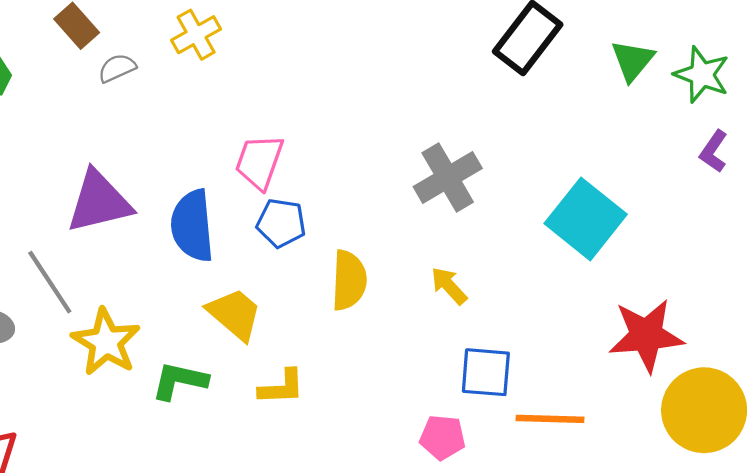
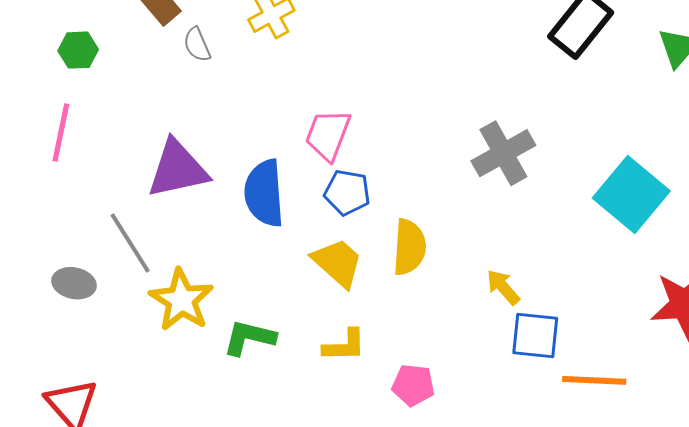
gray semicircle: (117, 68) -> (197, 45), turned -90
yellow arrow: (449, 286) -> (503, 287), moved
yellow trapezoid: (235, 314) -> (338, 263), moved
pink pentagon: (442, 437) -> (413, 385), moved

